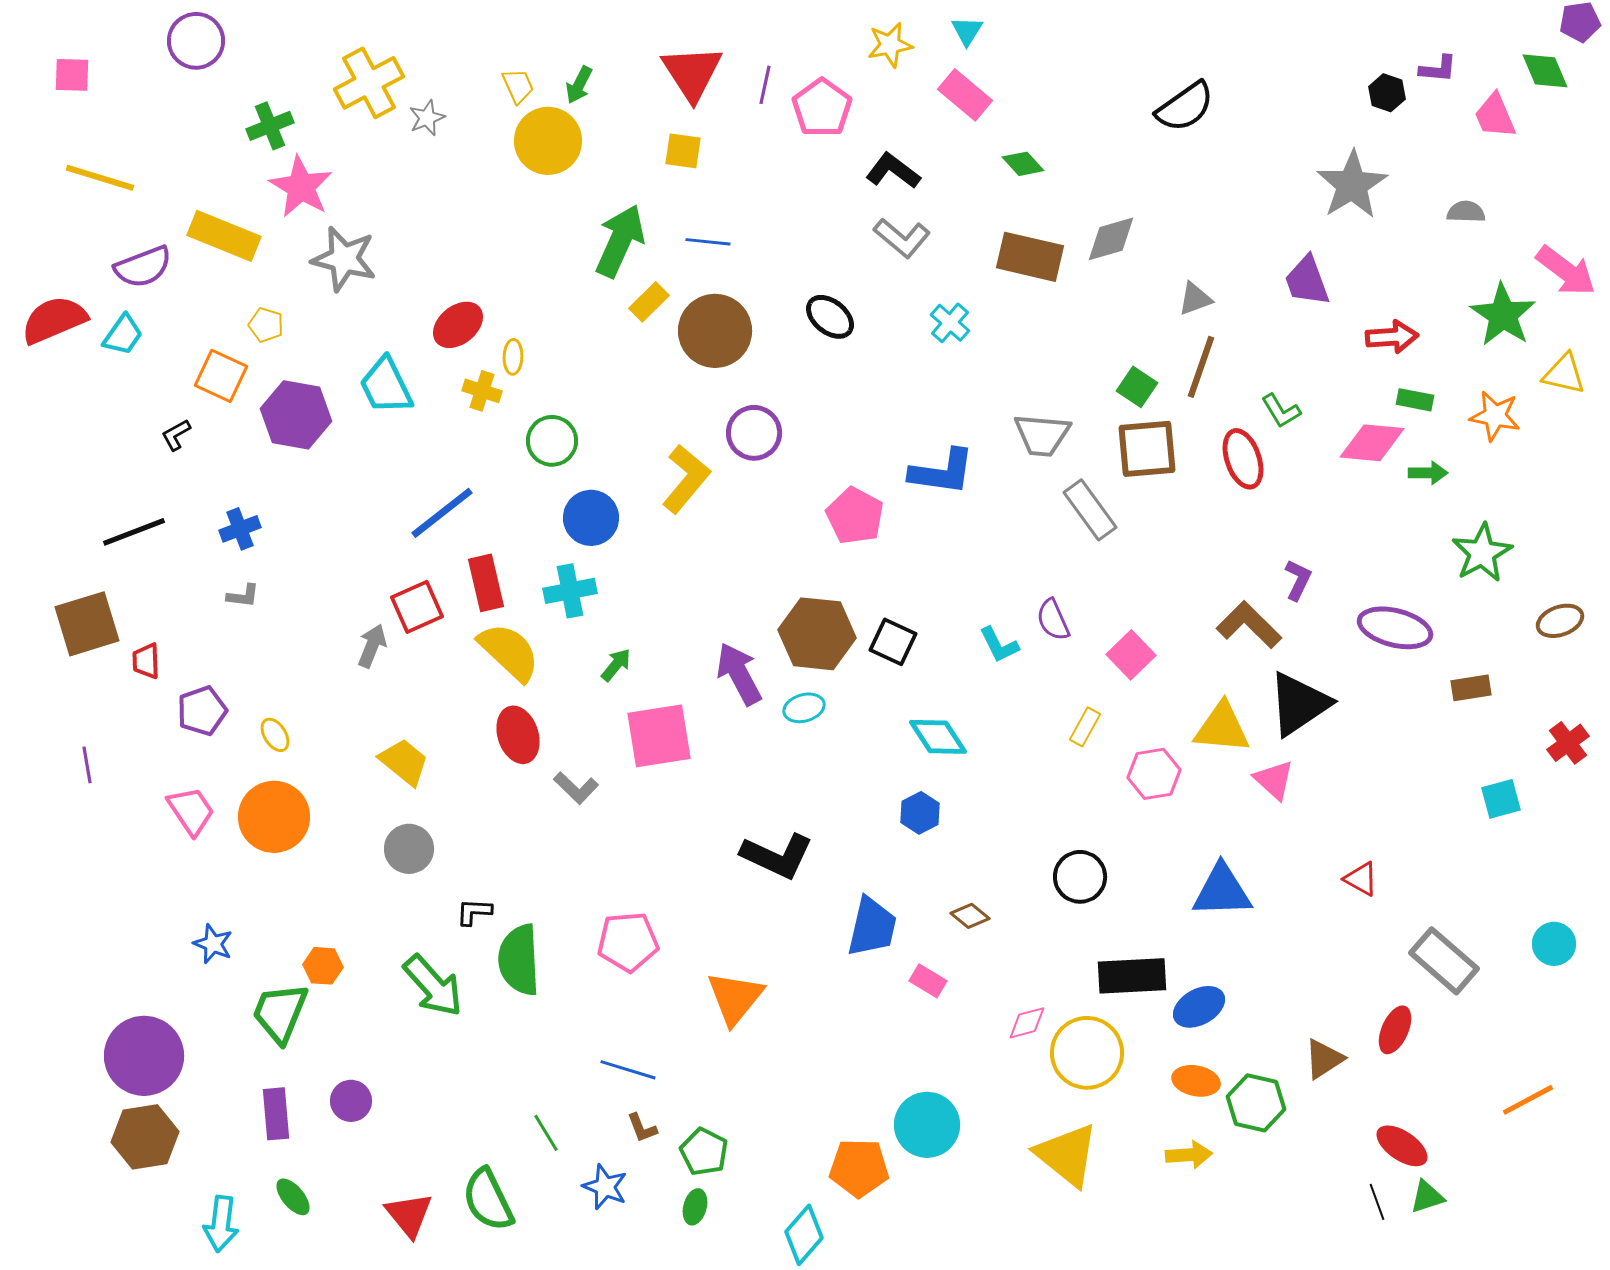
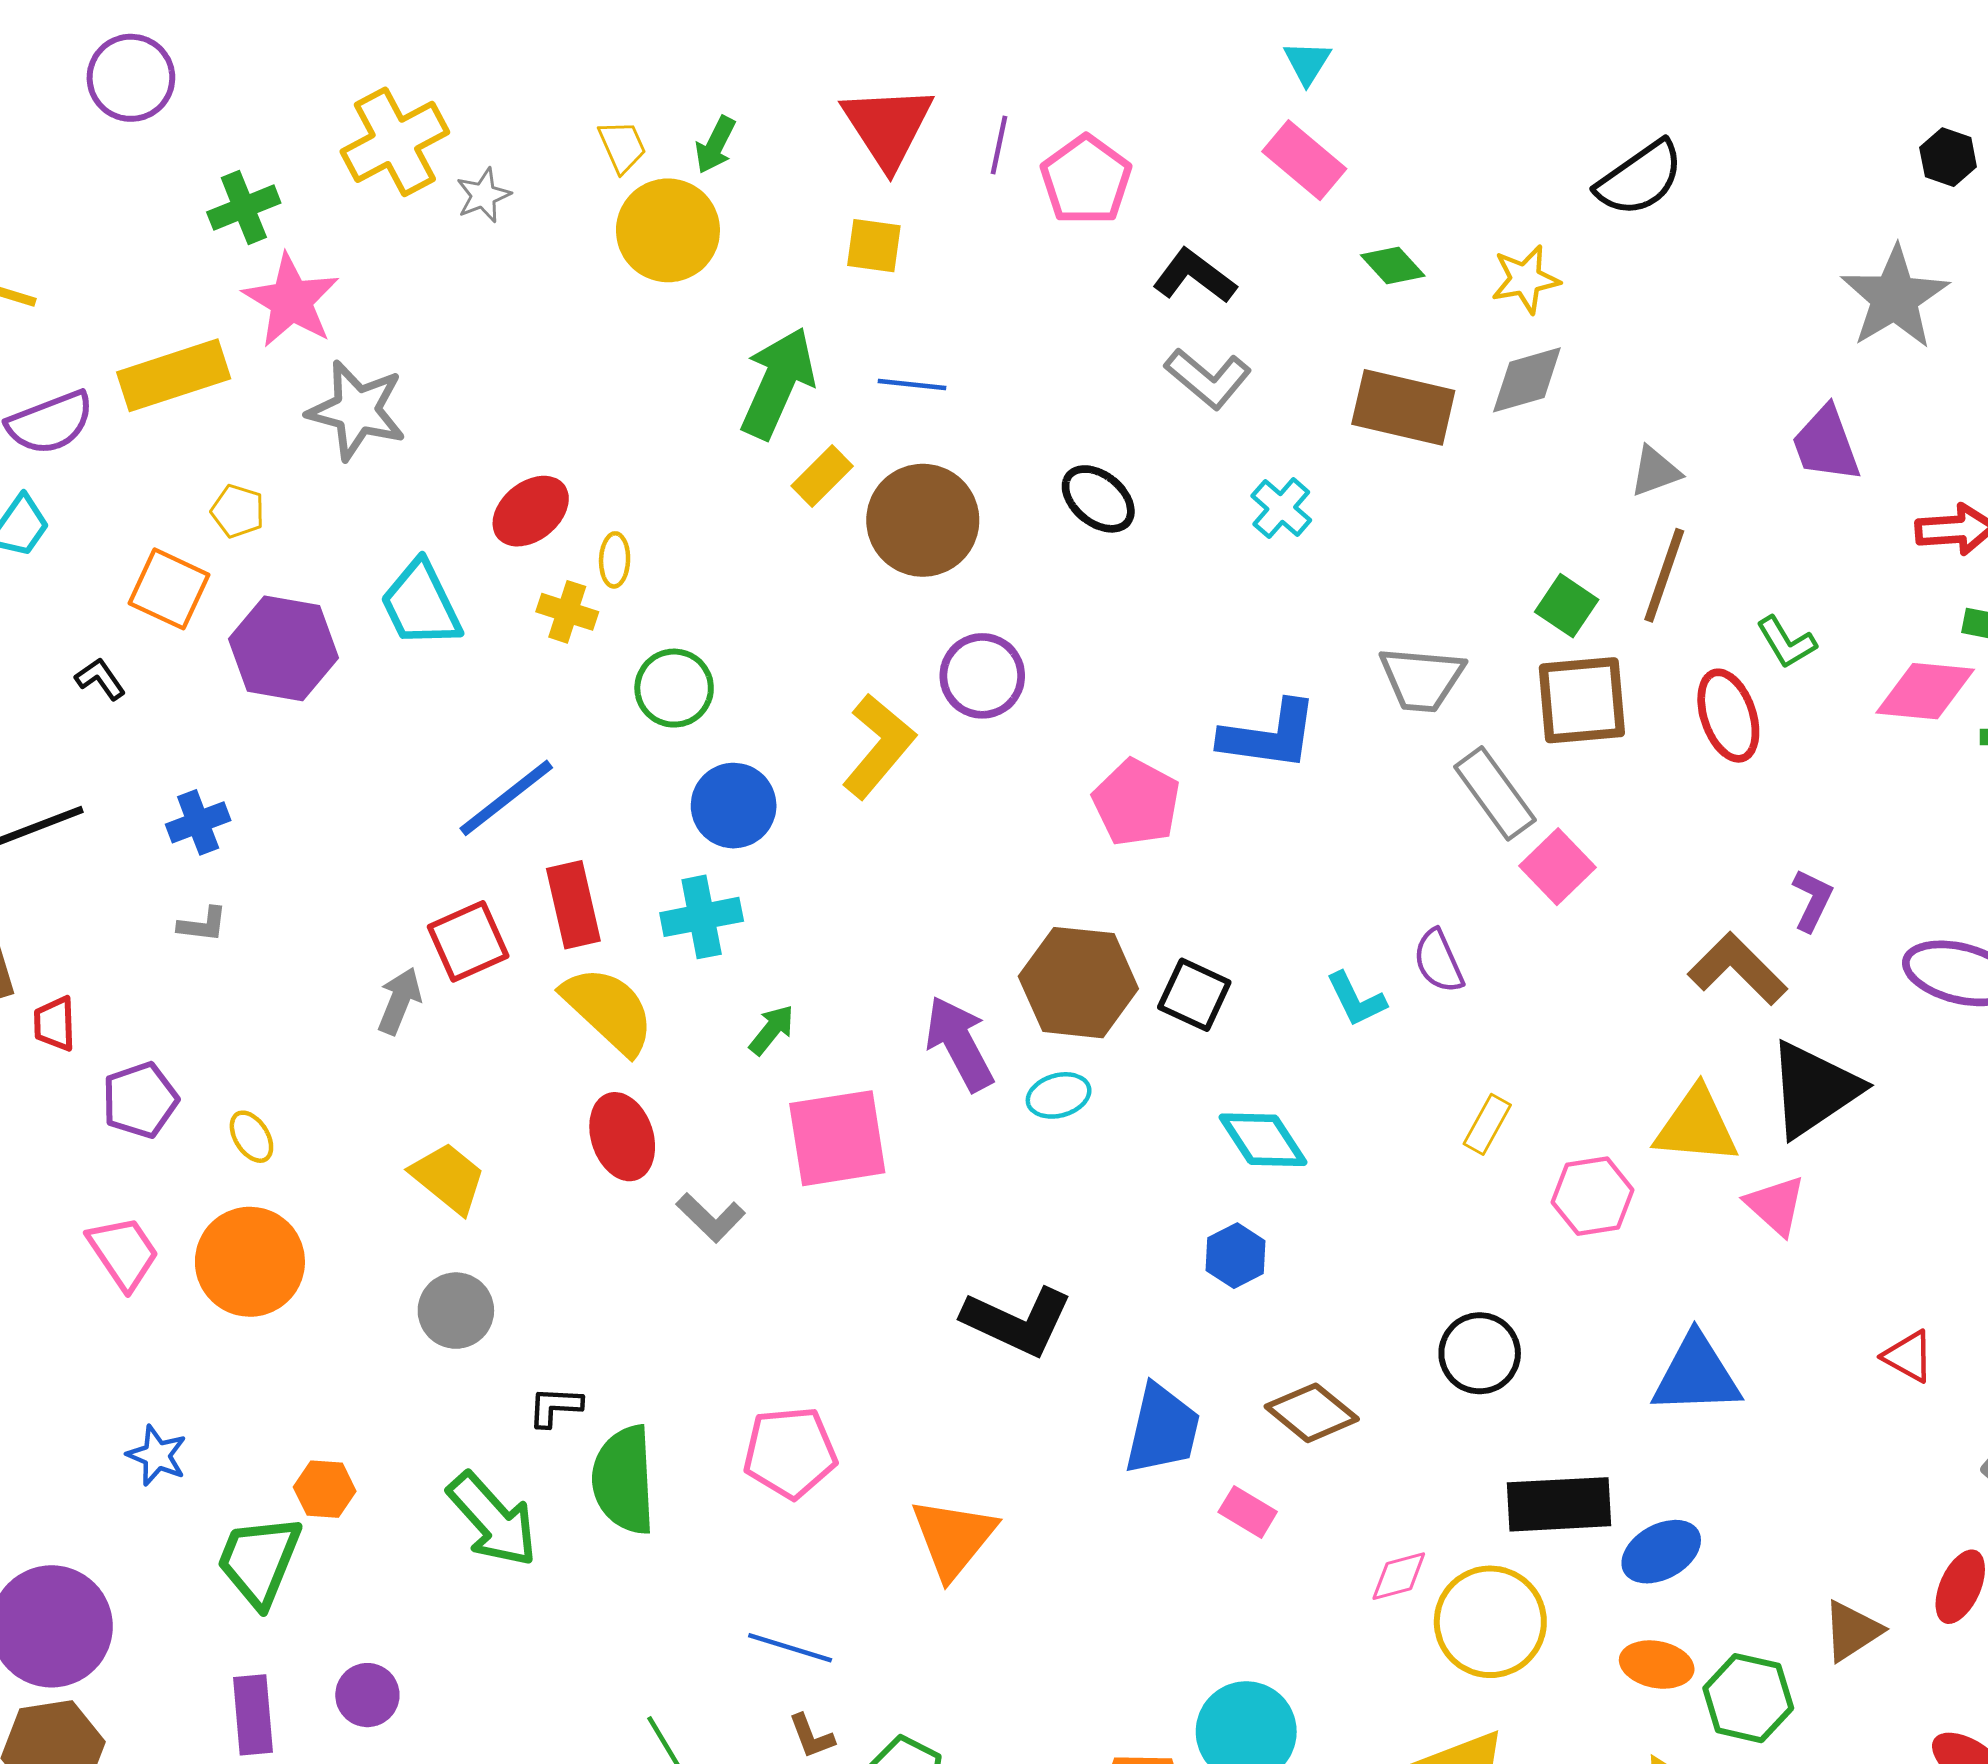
yellow star: (890, 45) -> (1525, 279), moved
yellow rectangle: (224, 236) -> (174, 375), turned -40
black L-shape: (176, 435) -> (100, 679), turned 84
pink square: (1131, 655) -> (1557, 867), moved
brown diamond: (970, 916) -> (1312, 1413), size x1.5

